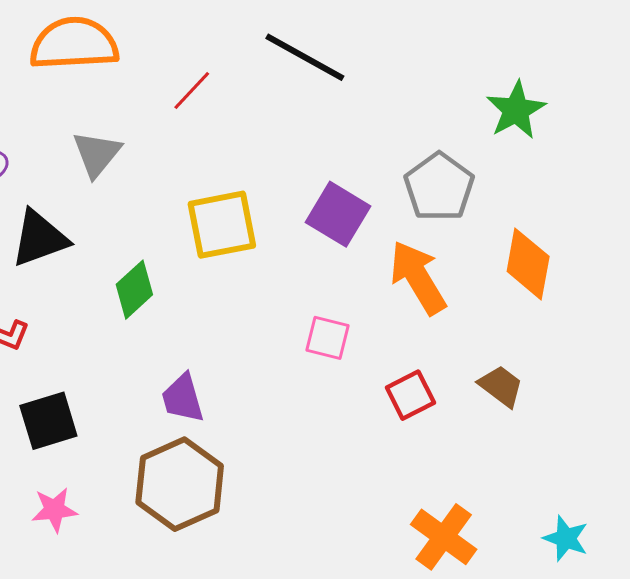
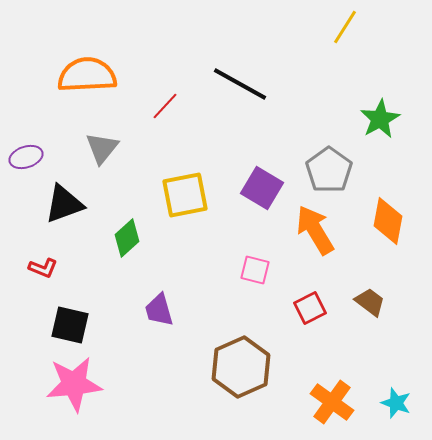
black square: (48, 421) -> (70, 325), turned 30
brown hexagon: (180, 484) -> (241, 367), moved
pink star: (54, 510) -> (74, 384), size x1.8
cyan star: (566, 538) -> (396, 403), moved

